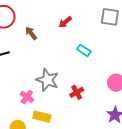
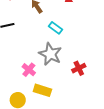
cyan rectangle: (84, 50) -> (55, 28), moved

